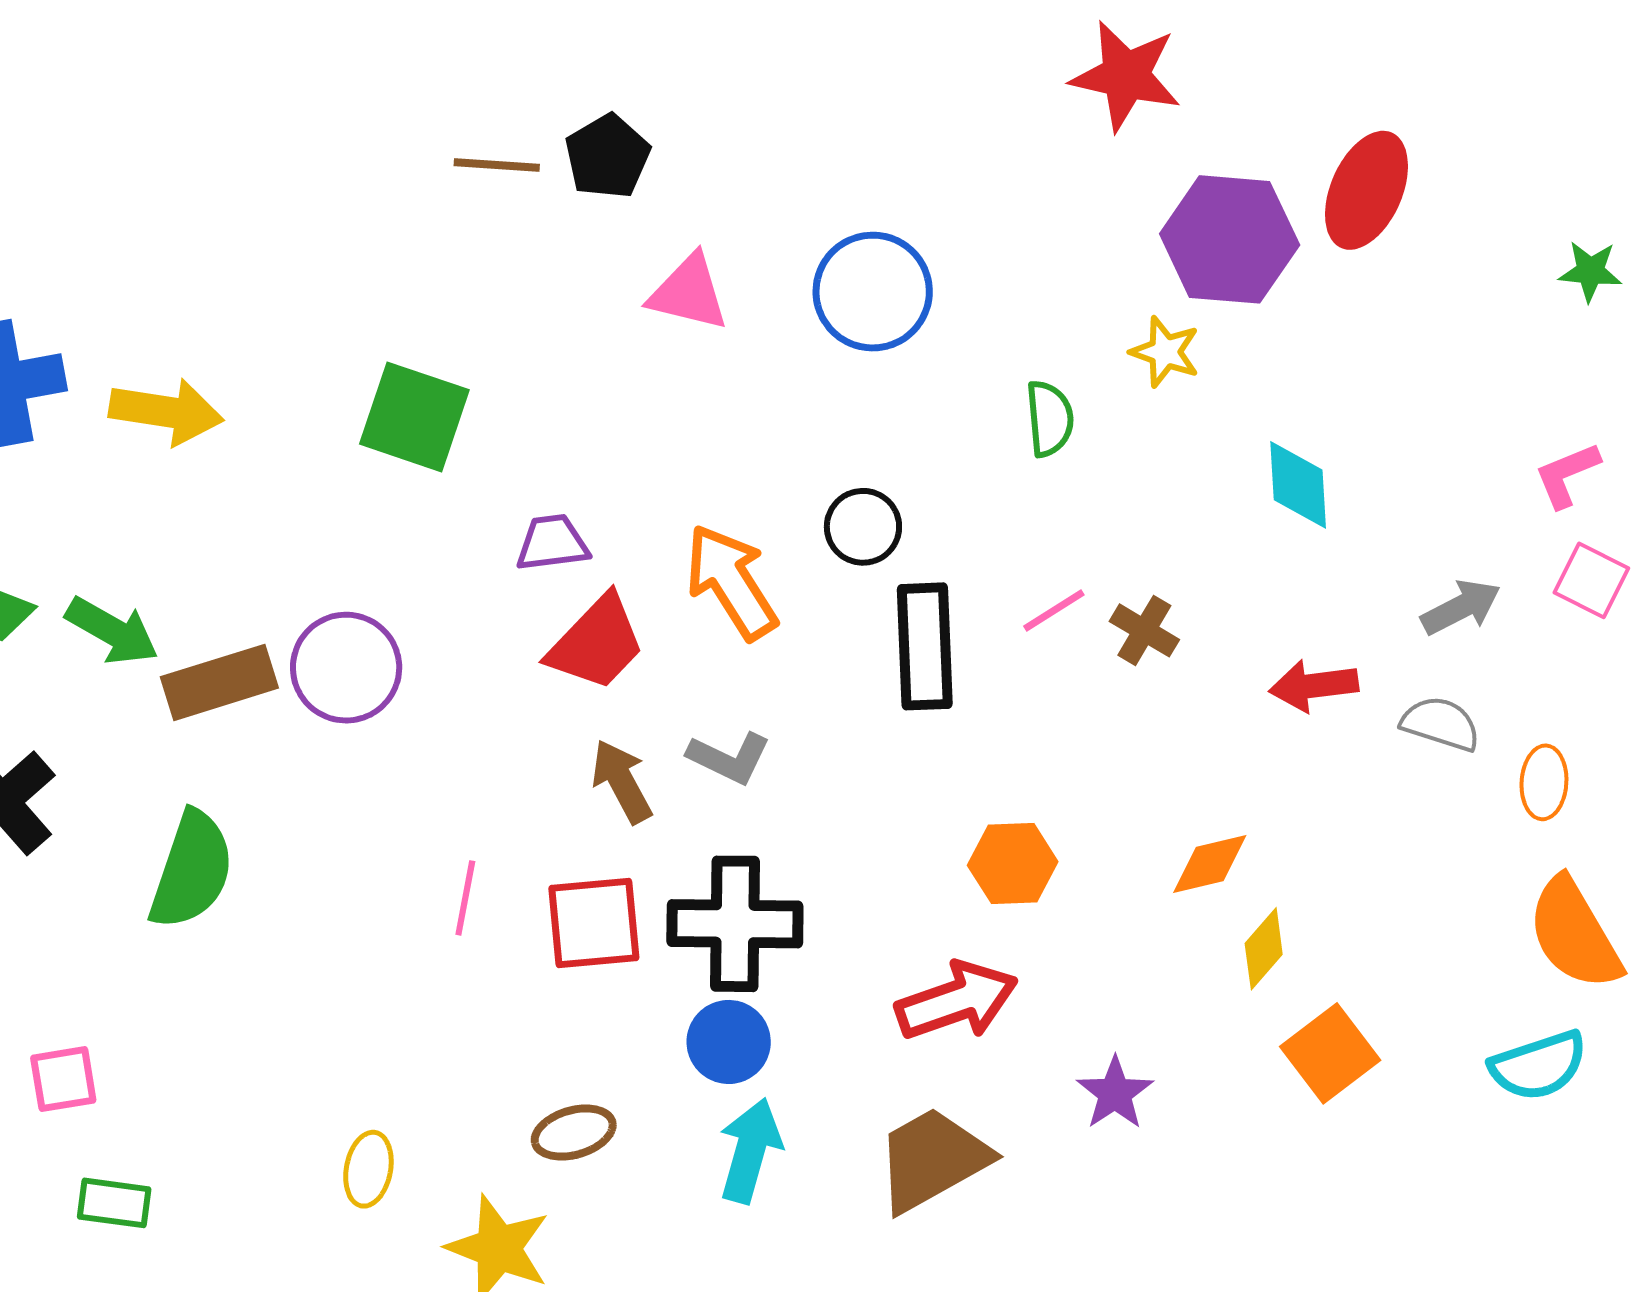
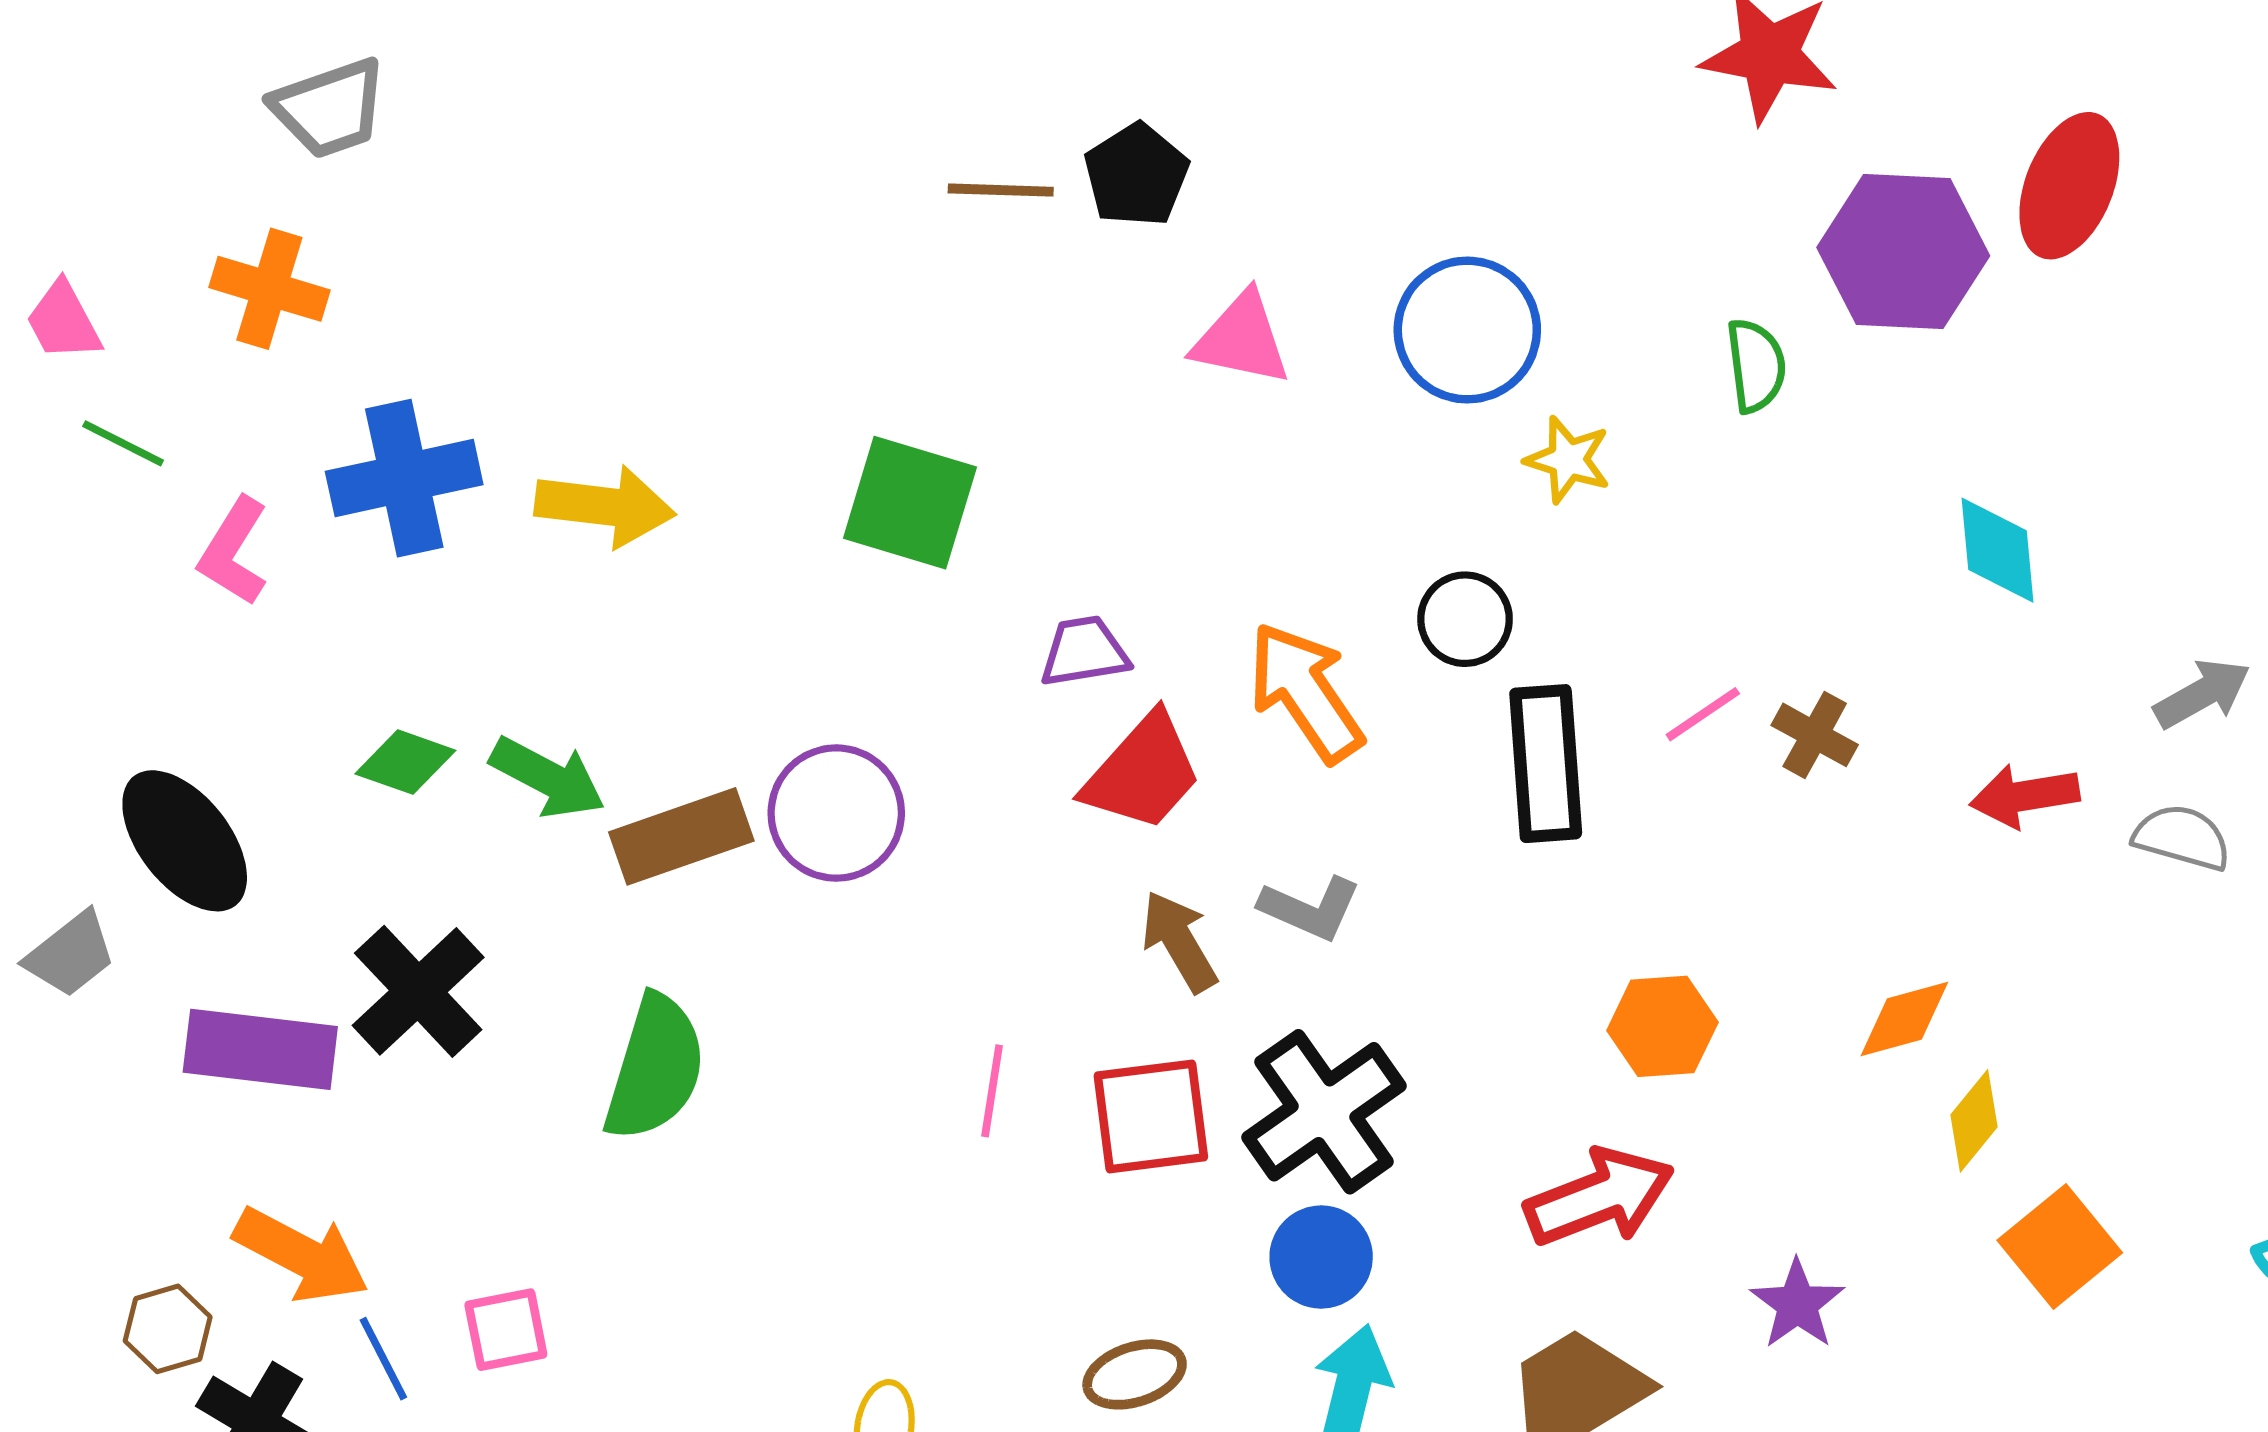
yellow star: (1165, 352) -> (1568, 460), moved
green semicircle: (1050, 419) -> (1756, 366), moved
black cross: (735, 924) -> (1324, 1112), turned -34

